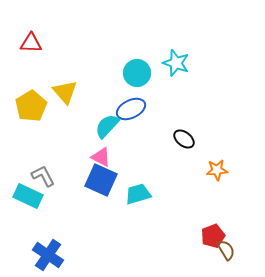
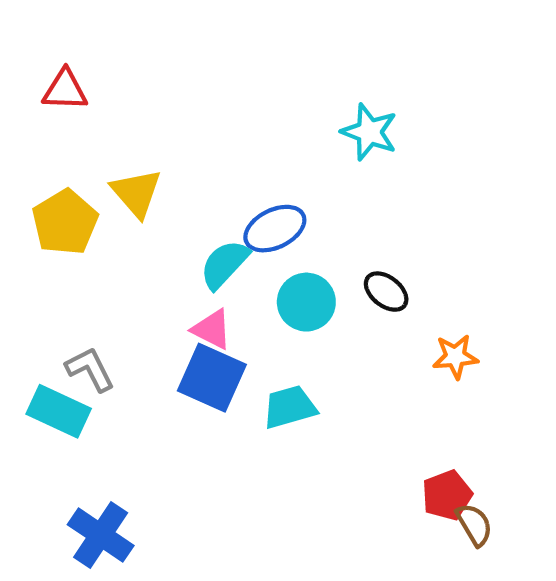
cyan circle: (137, 73) -> (306, 302), moved

